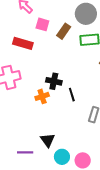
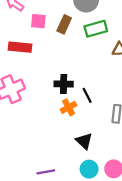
orange cross: (42, 96) -> (69, 107), moved
black triangle: (48, 140) -> (84, 141), moved

